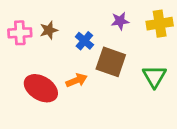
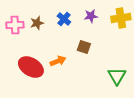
blue cross: (84, 41) -> (64, 19), moved
brown square: (111, 62) -> (84, 47), size x0.6
green triangle: (154, 76) -> (117, 76), moved

